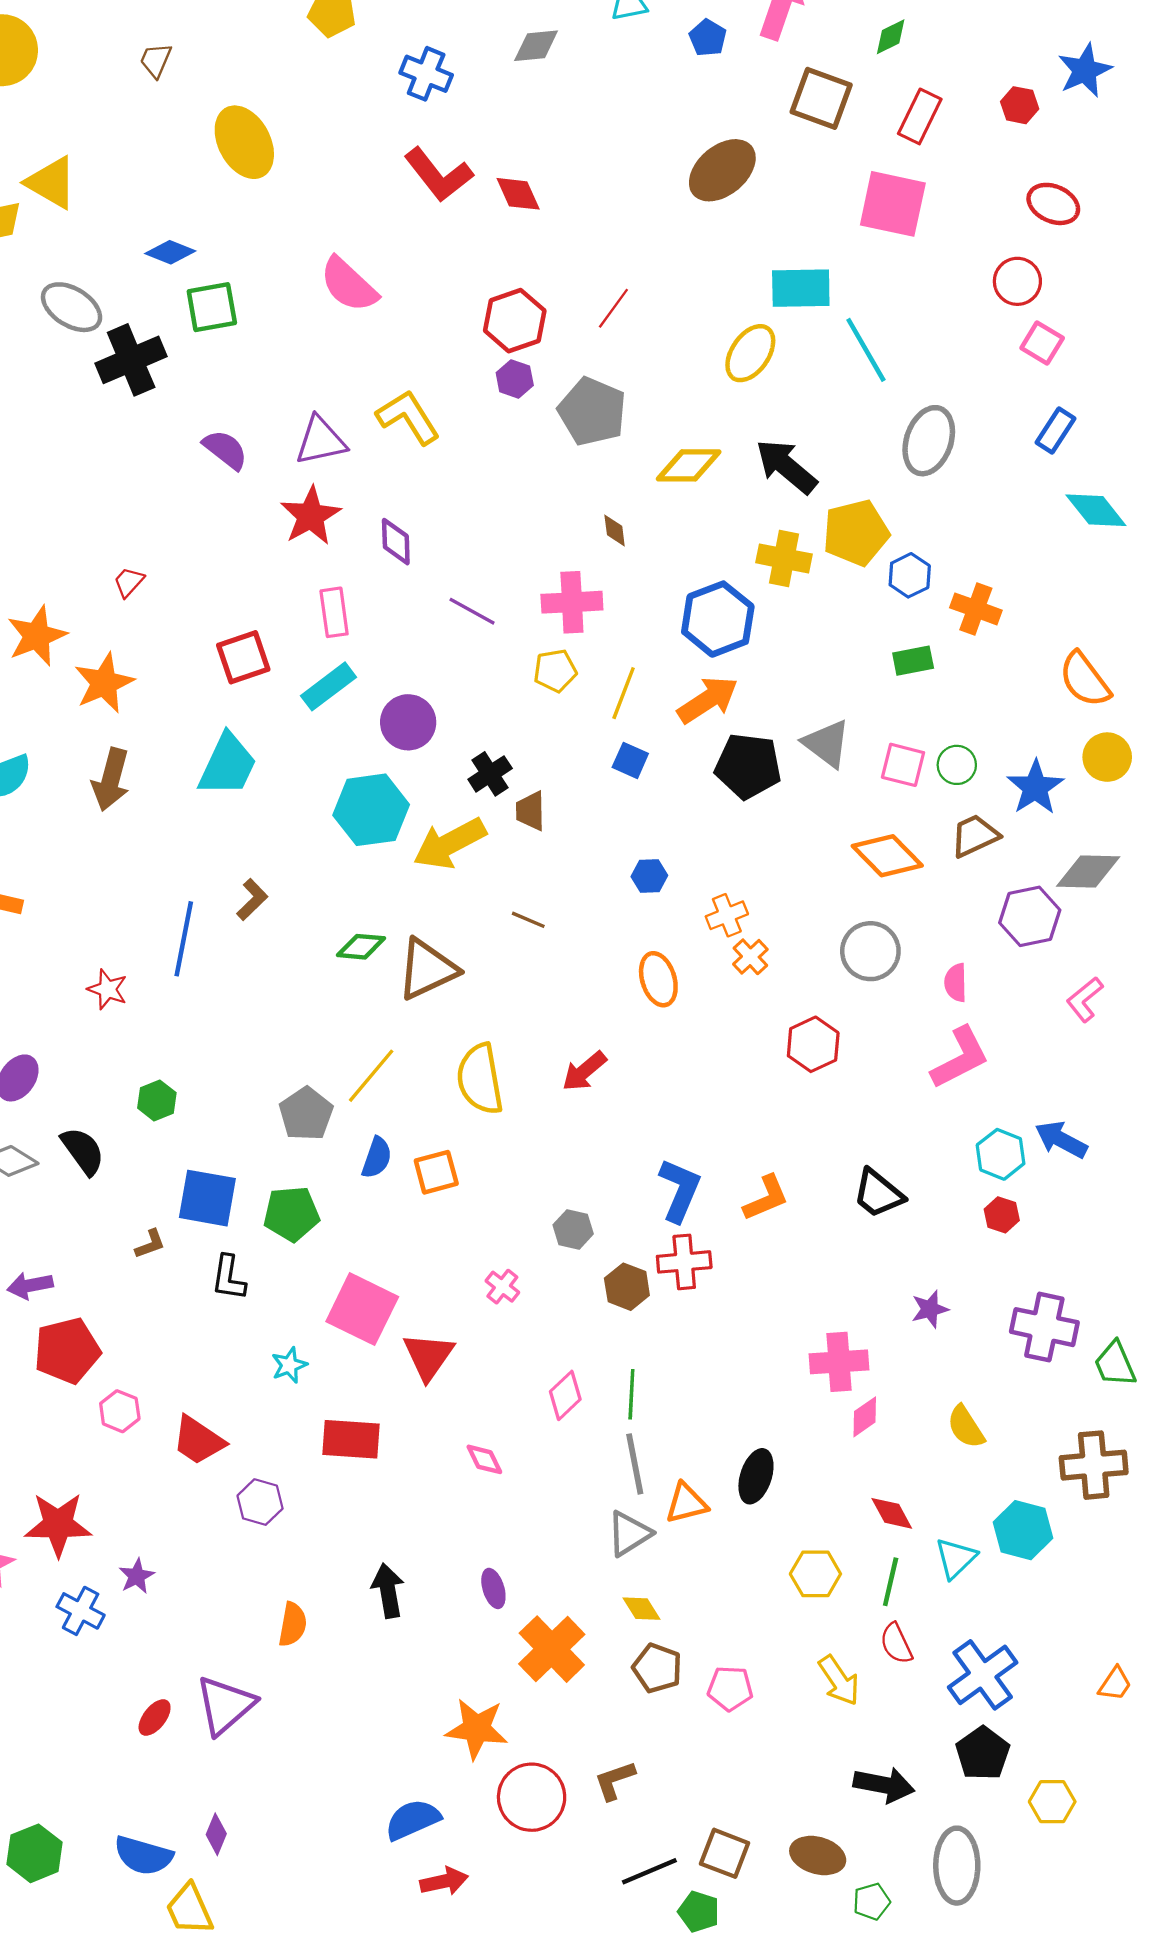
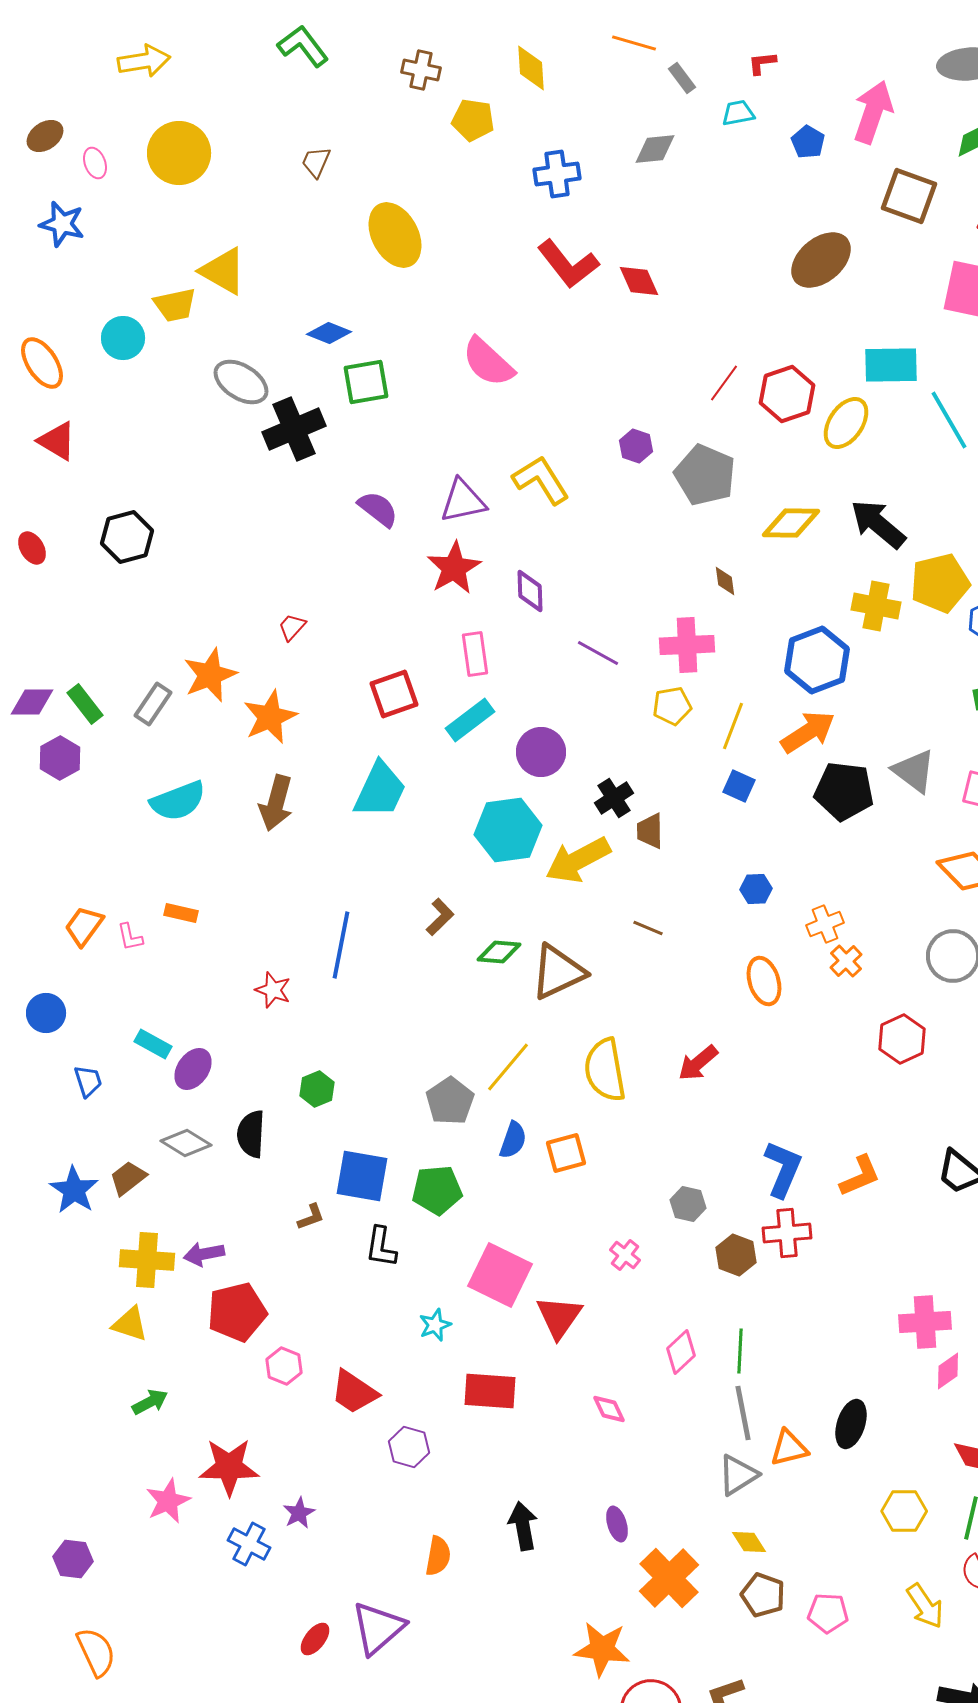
blue cross: (426, 74) -> (557, 174), turned -30
red hexagon: (515, 321) -> (787, 394), moved
brown L-shape: (252, 900) -> (440, 917), moved
black semicircle: (83, 1151) -> (251, 1134), turned -141

